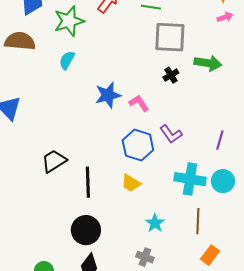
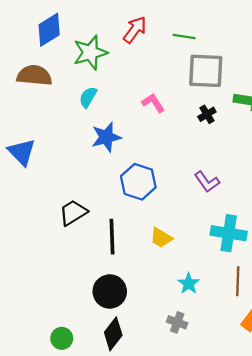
blue star: (108, 95) -> (106, 137), moved
pink L-shape: (139, 103) -> (153, 103), moved
blue hexagon: (138, 145) -> (138, 182), moved

